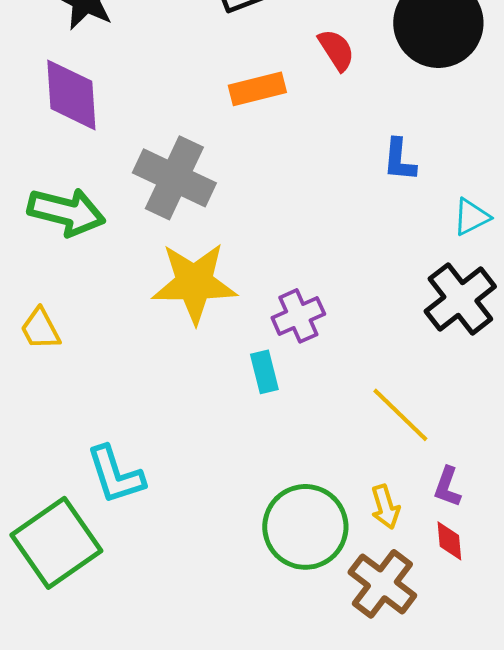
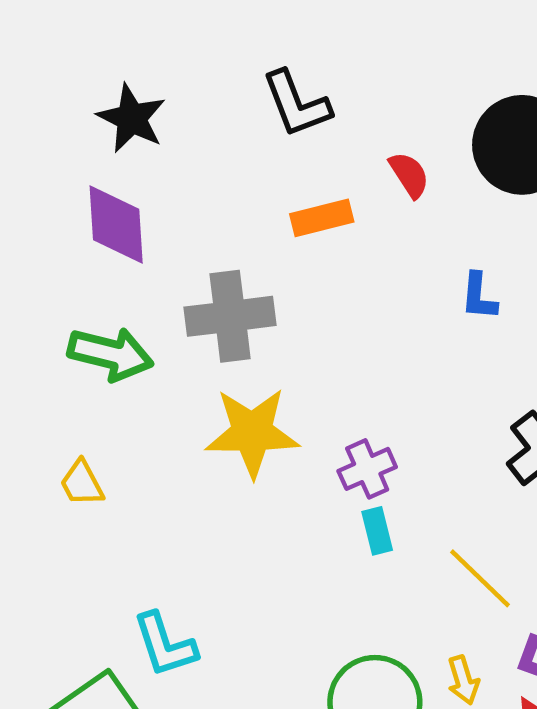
gray cross: (174, 178) -> (230, 316), turned -32
cyan rectangle: (264, 372) -> (377, 531), moved

